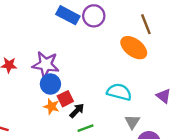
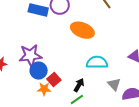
orange ellipse: (134, 48) -> (82, 30), moved
black arrow: (77, 111) -> (79, 85), moved

